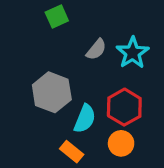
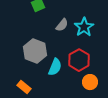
orange circle: (121, 143) -> (90, 82), moved
orange rectangle: (72, 152) -> (24, 87), moved

